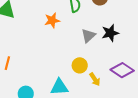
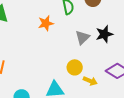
yellow arrow: (95, 79) -> (90, 81), turned -32

